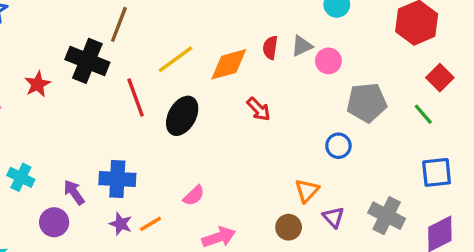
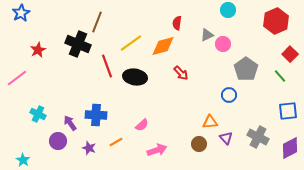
red semicircle: (270, 48) -> (177, 23), moved
red star: (37, 84) -> (38, 50), moved
gray pentagon: (367, 103) -> (246, 69), turned -30
black ellipse: (182, 116) -> (135, 77), turned 70
orange triangle: (307, 191) -> (210, 122), turned 42
purple star: (121, 224) -> (89, 148), moved

